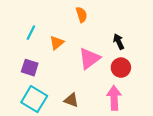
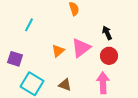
orange triangle: (57, 43) -> (58, 51), moved
purple square: (30, 68) -> (15, 59), moved

